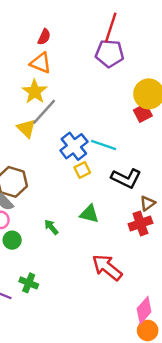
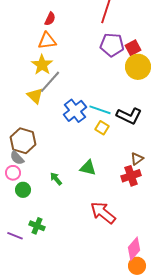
purple pentagon: (110, 53) -> (112, 45), moved
orange triangle: (41, 63) -> (47, 41), turned -30
red square: (143, 113) -> (133, 48), moved
yellow square: (82, 170) -> (102, 128), moved, turned -32
black L-shape: (126, 178) -> (129, 116), moved

